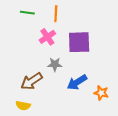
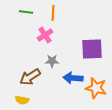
purple square: (79, 42) -> (92, 49), moved
blue arrow: (77, 82) -> (73, 78), turned 36
orange star: (101, 93) -> (96, 88), size x1.5

